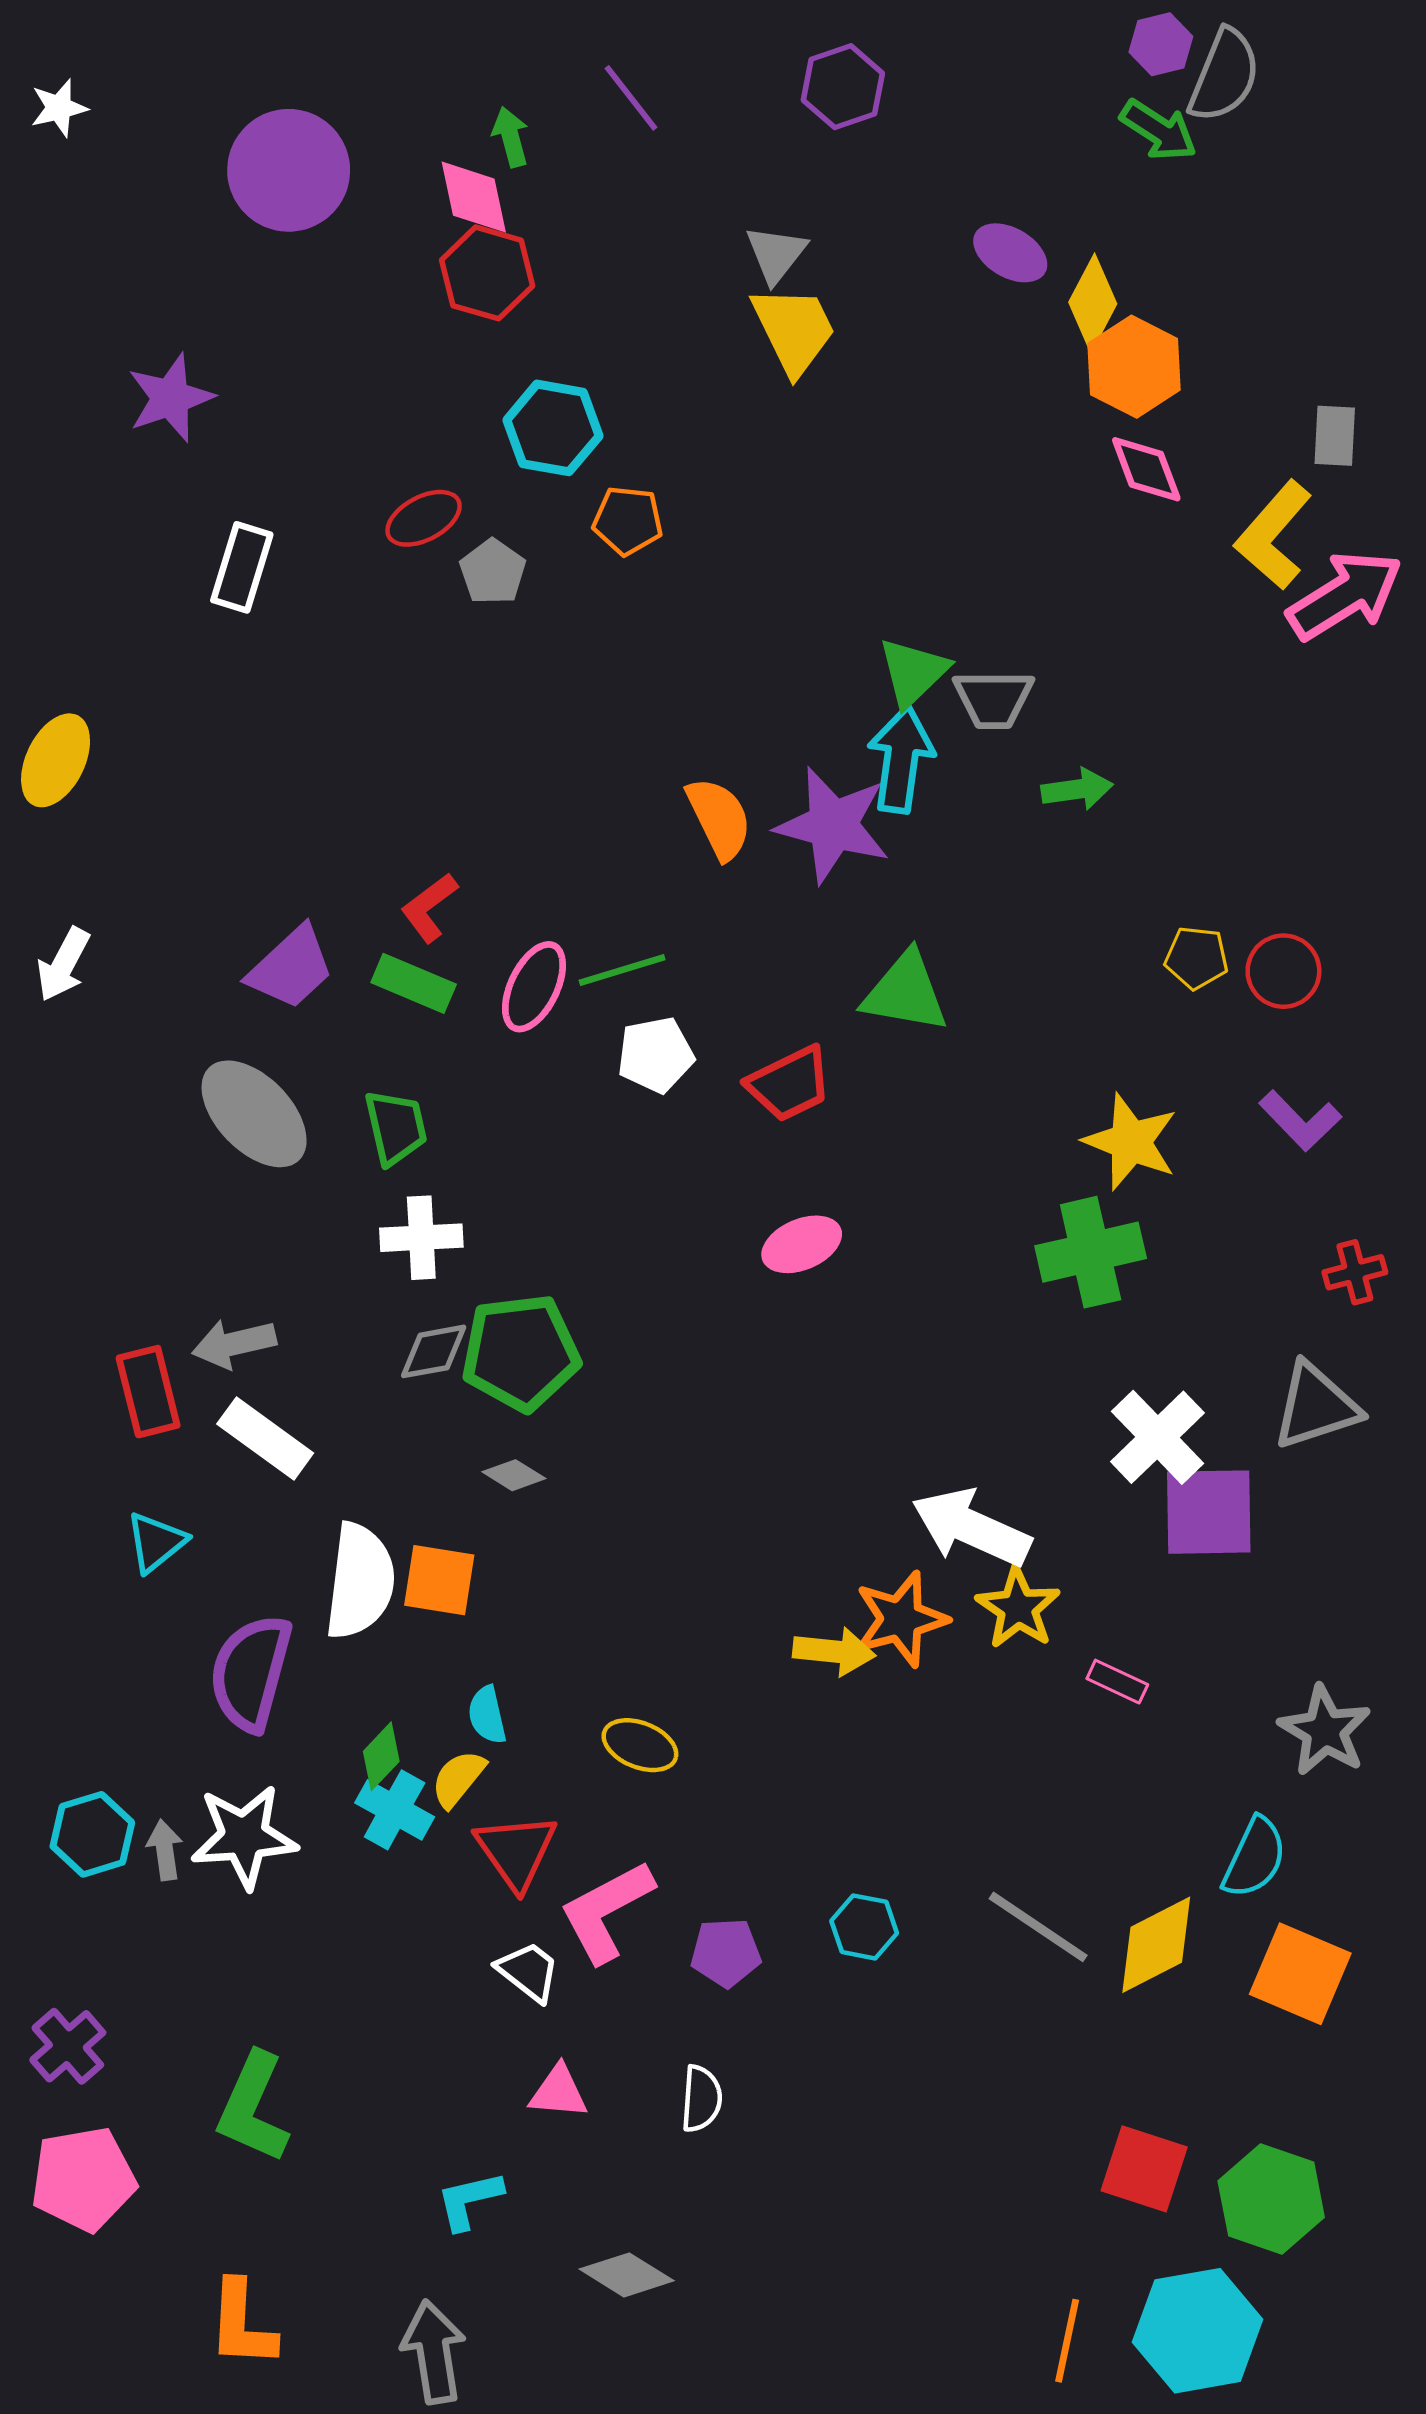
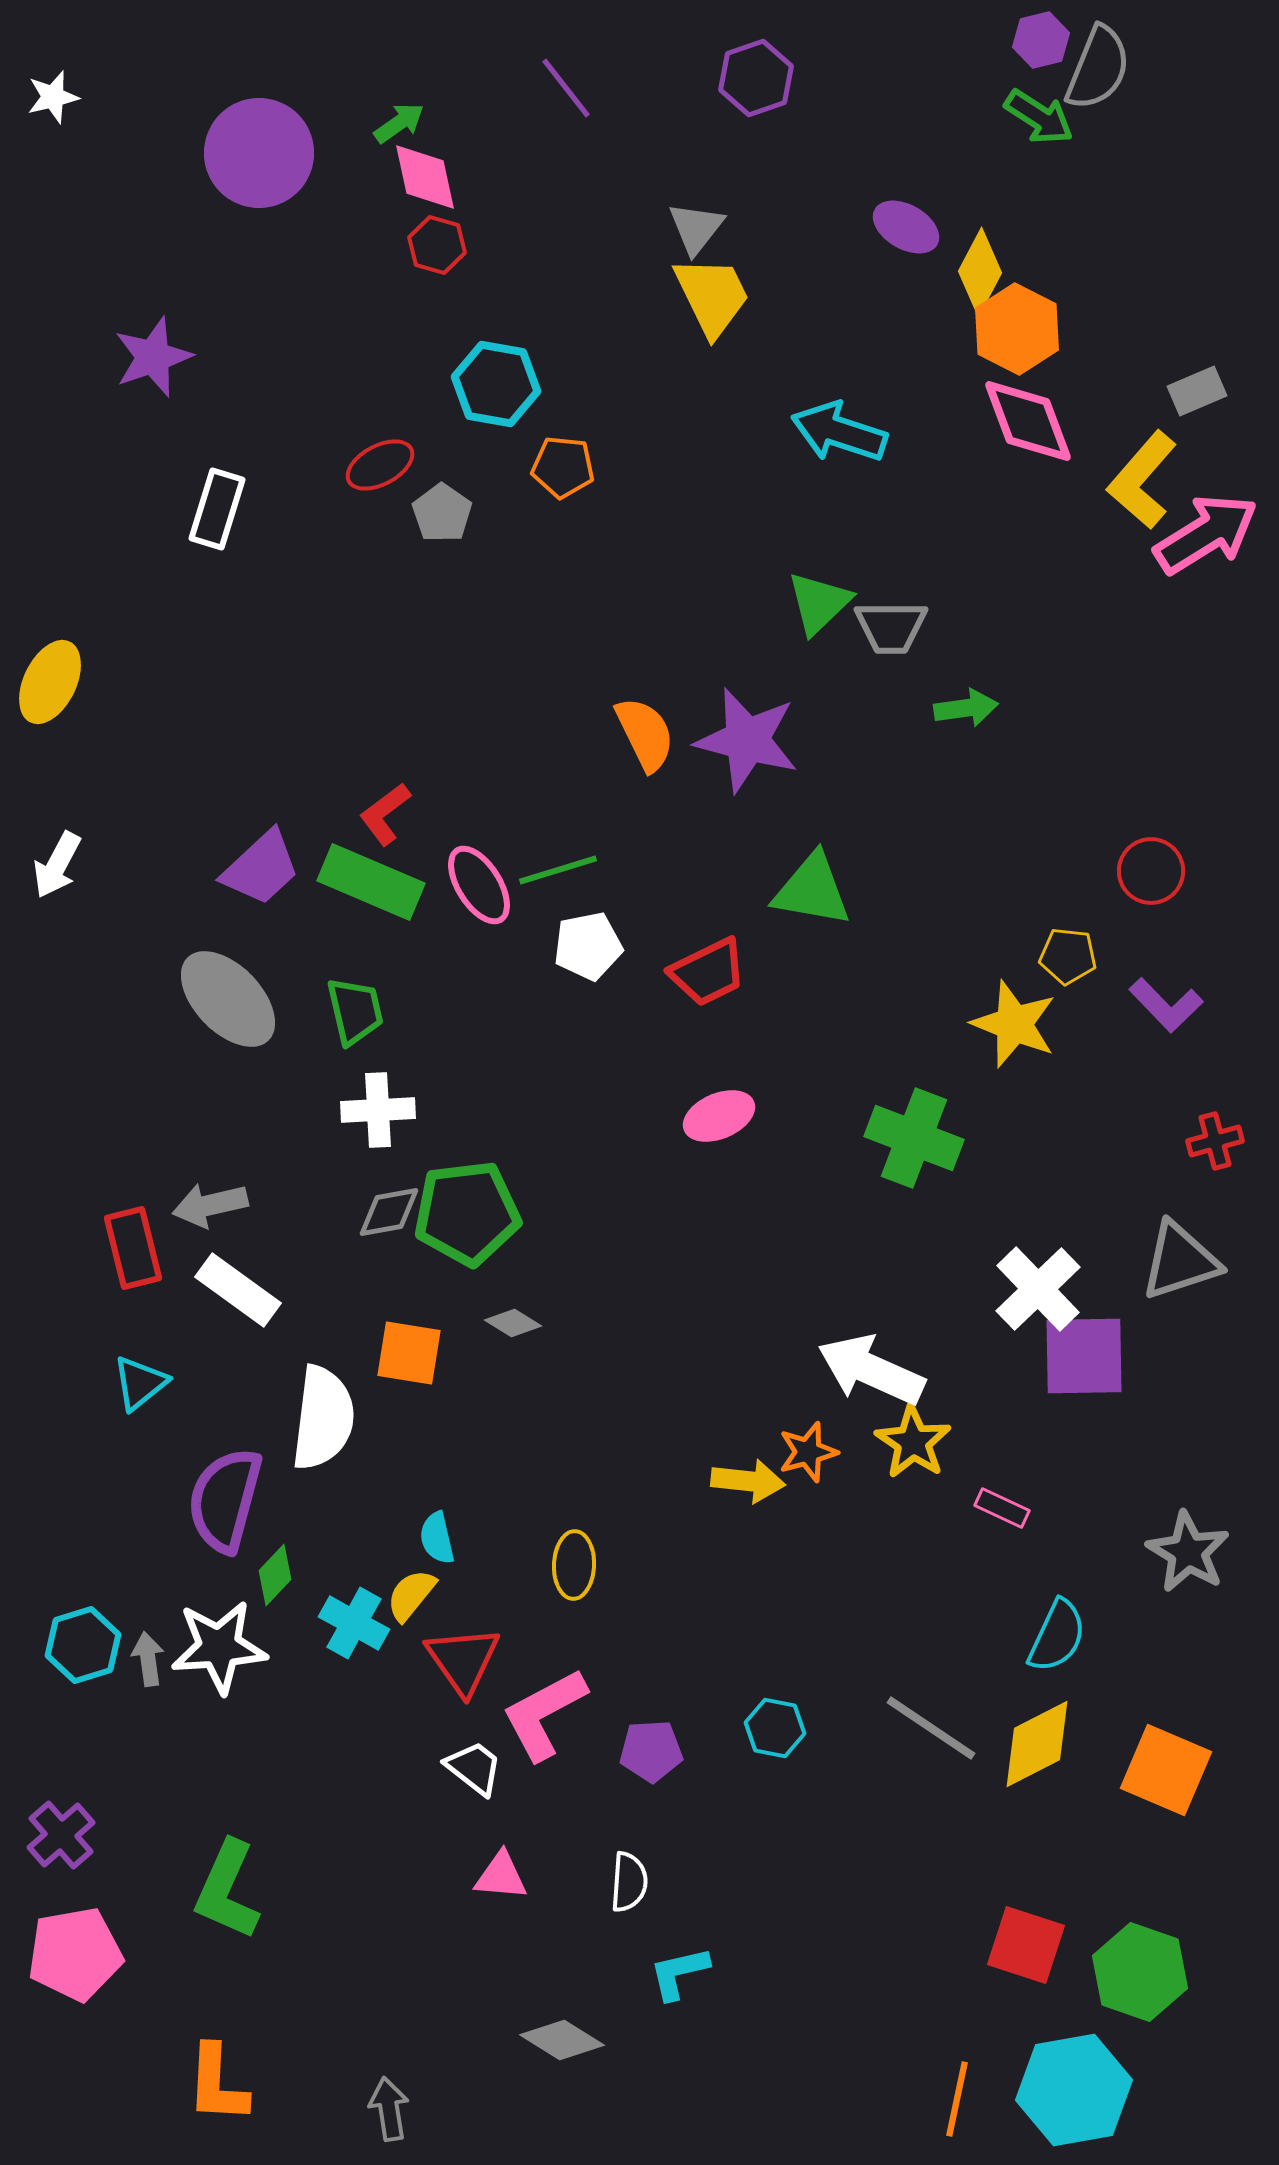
green arrow: (511, 137) -> (399, 123), moved, turned 70
red hexagon: (487, 273) -> (437, 245), size x0.7
gray rectangle: (1335, 436) -> (1197, 391), turned 64
pink diamond: (1146, 469) -> (1028, 421), size x1.4
cyan arrow: (901, 759) -> (839, 432), moved, turned -80
yellow pentagon: (1196, 958) -> (1068, 956), moved
green rectangle: (414, 983) -> (371, 882), size x1.4
pink ellipse: (534, 987) -> (479, 885), turned -58
green cross: (1091, 1252) -> (914, 1138), moved, turned 34
gray diamond: (514, 1475) -> (513, 1323), moved
orange square: (439, 1580) -> (409, 1353), moved
orange star: (901, 1619) -> (808, 1452), size x0.7
yellow ellipse: (640, 1745) -> (574, 1565), turned 70
green diamond: (381, 1756) -> (275, 1575), moved
cyan semicircle: (1254, 1858) -> (1057, 1636), moved
cyan L-shape: (469, 2200) -> (679, 1973), moved
gray arrow: (434, 2352) -> (389, 2109), size x0.7

